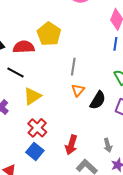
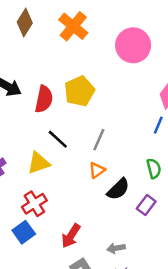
red semicircle: (24, 47) -> (44, 99), turned 90
black line: (16, 73) -> (58, 139), moved
gray arrow: (108, 145) -> (116, 248), turned 80

